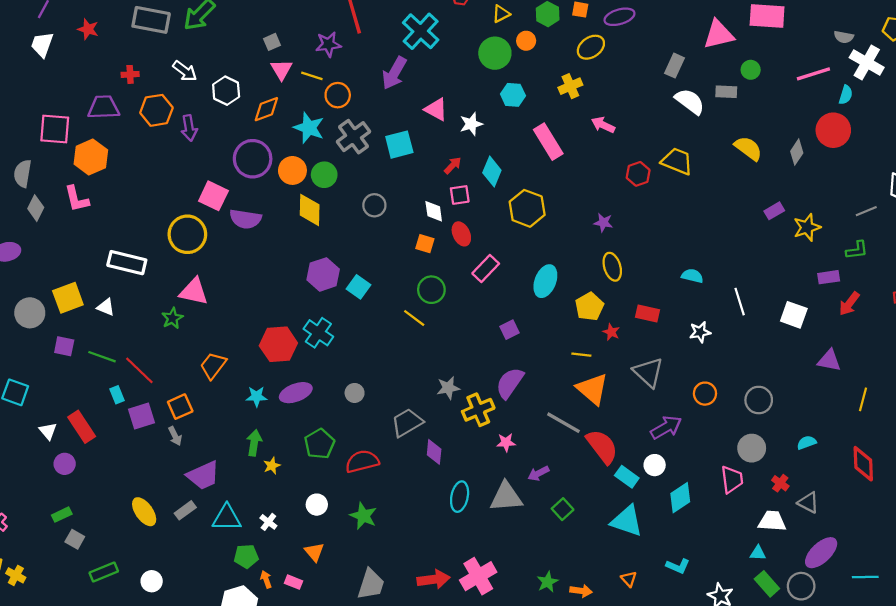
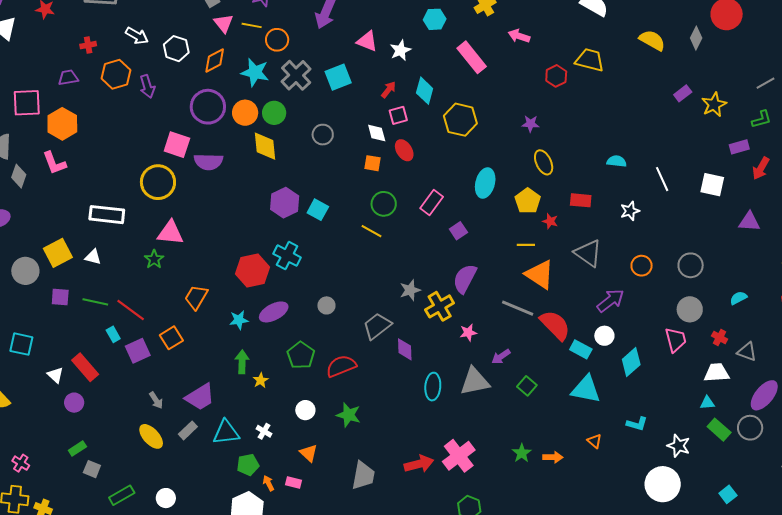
purple trapezoid: (104, 107) -> (68, 78), size x0.7
pink rectangle: (486, 269) -> (432, 203), moved
gray arrow: (175, 436) -> (156, 400), moved

